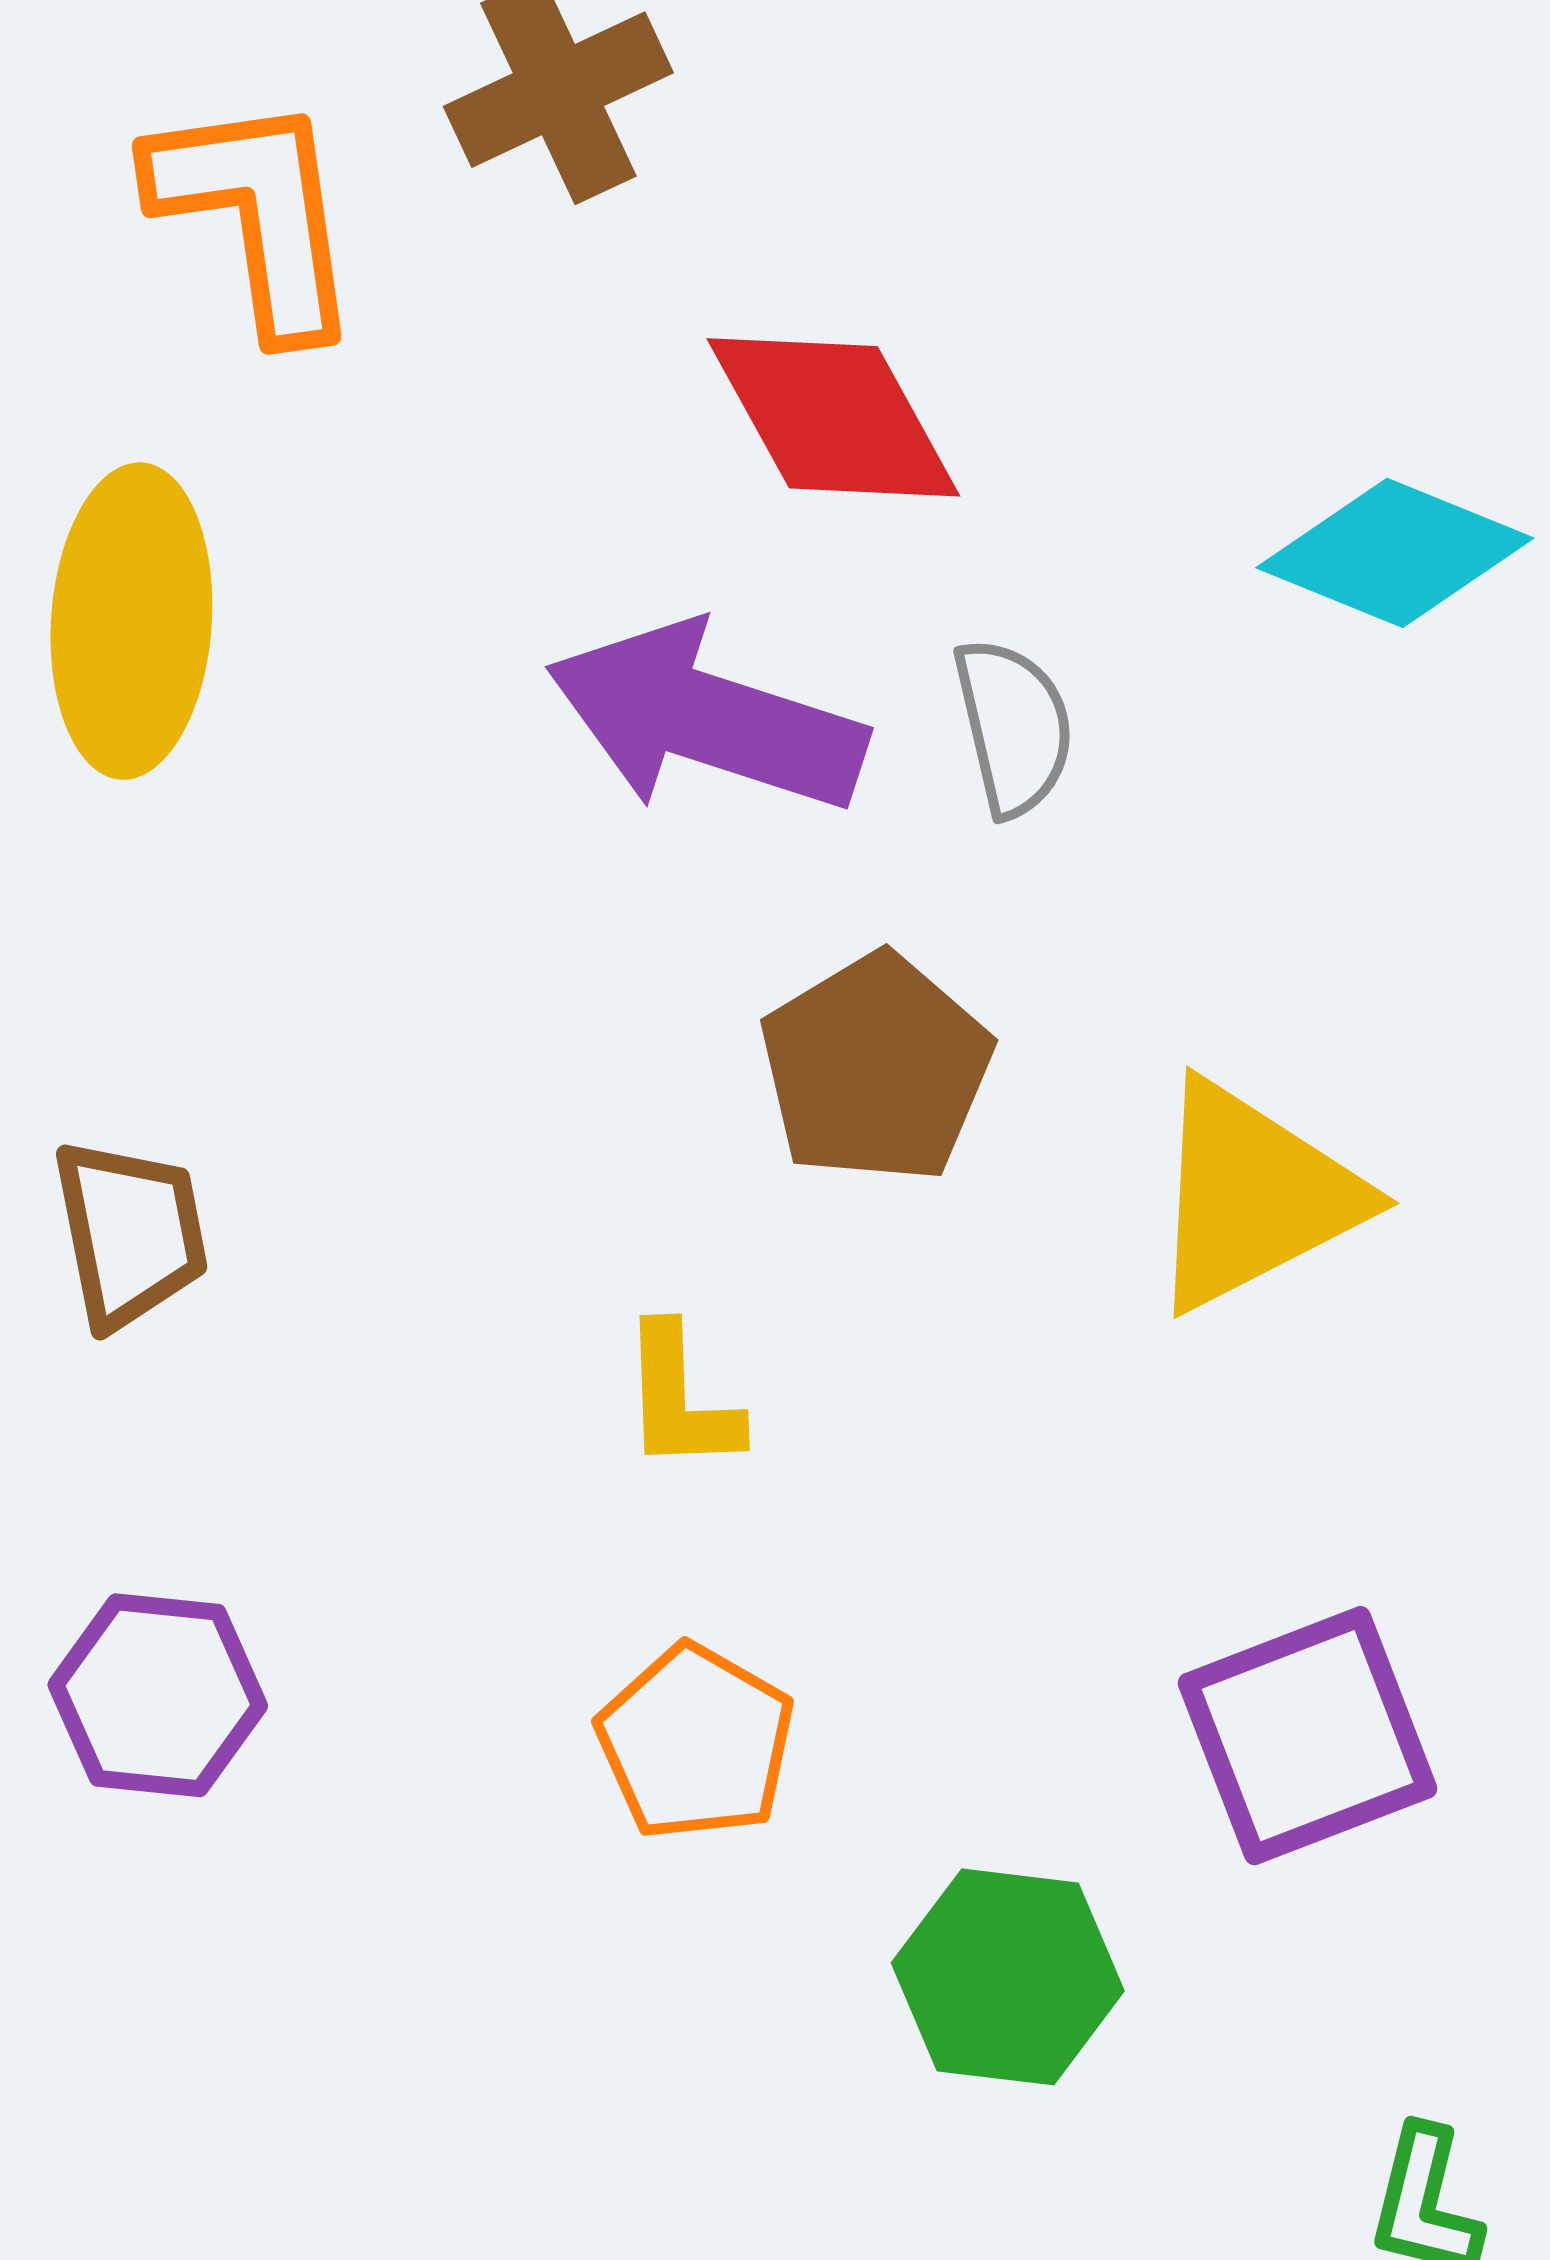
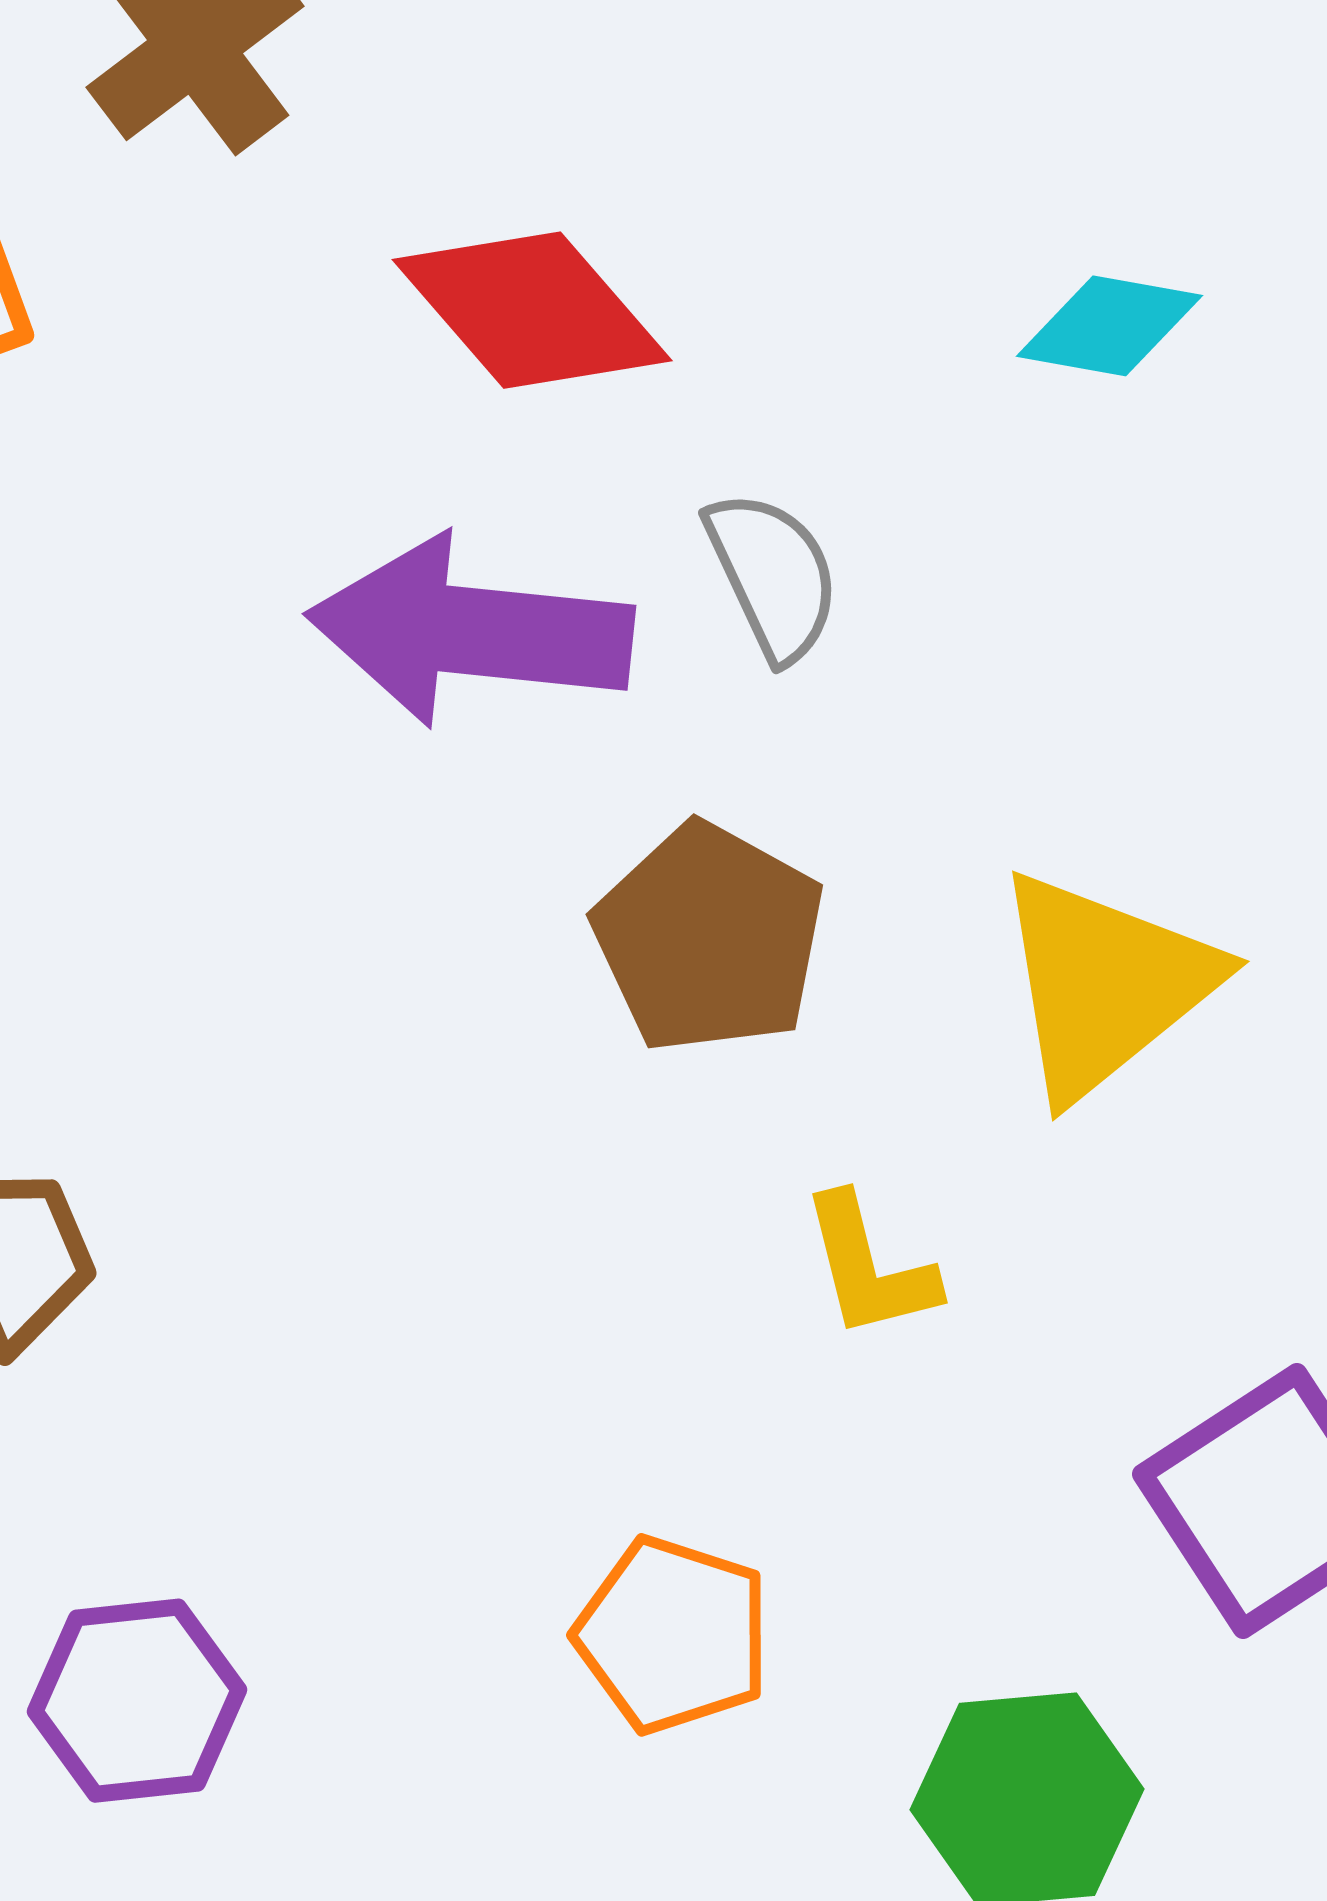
cyan diamond: (1395, 553) -> (1109, 326), size x0.7
yellow L-shape: (680, 1399) -> (869, 1267), moved

